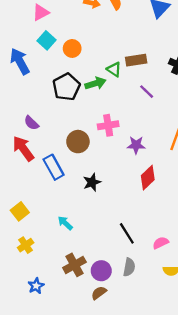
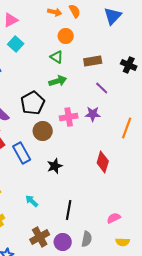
orange circle: (72, 48) -> (66, 36), moved
green triangle: (114, 69) -> (57, 57), moved
black pentagon: (66, 87) -> (33, 103), moved
purple star: (136, 145) -> (93, 114), moved
red diamond: (148, 178) -> (103, 162), turned -30
black line: (127, 233) -> (69, 210), moved, turned 42

